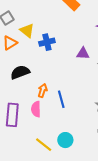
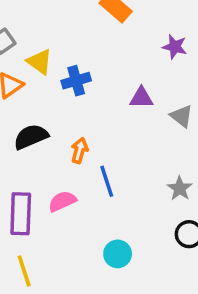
orange arrow: (43, 91) -> (79, 150), moved
pink semicircle: (36, 109) -> (62, 201), turned 70
yellow line: (44, 145) -> (24, 271), moved, turned 36

